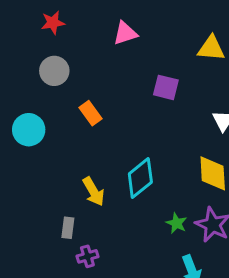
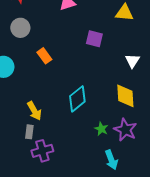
yellow arrow: (94, 192) -> (34, 111), moved
purple cross: (87, 256) -> (42, 151), size x1.5

